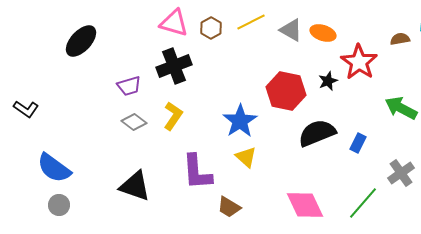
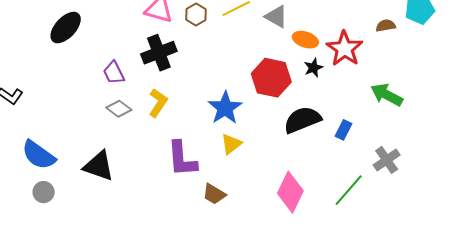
orange ellipse: (323, 33) -> (305, 40), moved
purple trapezoid: (129, 86) -> (114, 73), turned 80
yellow triangle: (246, 157) -> (231, 144), turned 40
black triangle: (135, 186) -> (99, 166), moved
pink diamond: (305, 205) -> (290, 192), turned 51

